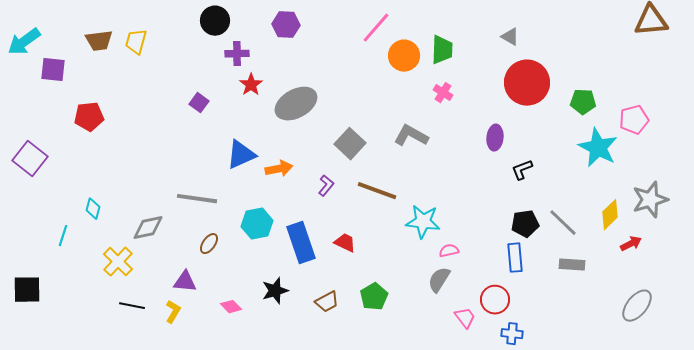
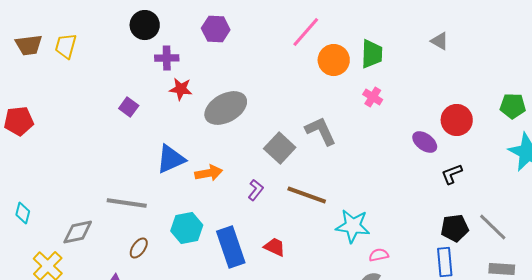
red circle: (527, 83) -> (457, 120), moved, size x0.7
red star: (251, 85) -> (181, 89), turned -30
gray L-shape: (411, 136) -> (321, 131), moved, turned 36
purple ellipse: (495, 138) -> (425, 142), turned -60

